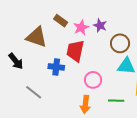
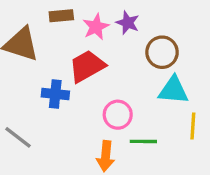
brown rectangle: (61, 21) -> (61, 16), turned -40
red trapezoid: (75, 51) -> (87, 66), turned 50
green line: (116, 101) -> (143, 141), moved

